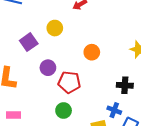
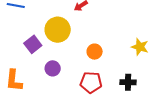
yellow circle: (55, 28) -> (58, 30), size x1.6
red pentagon: (69, 82) -> (91, 82), moved

